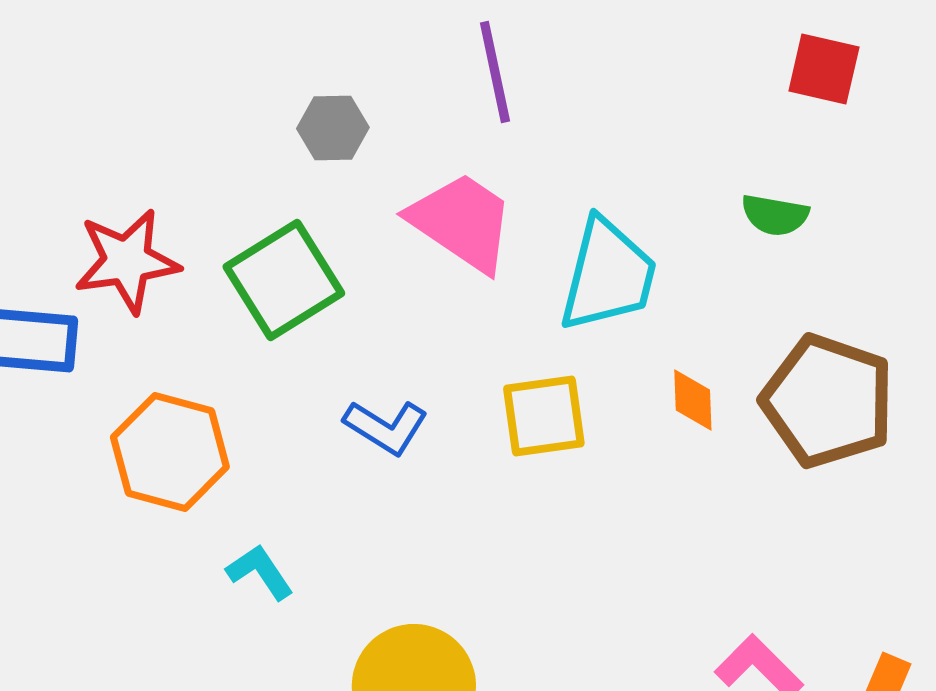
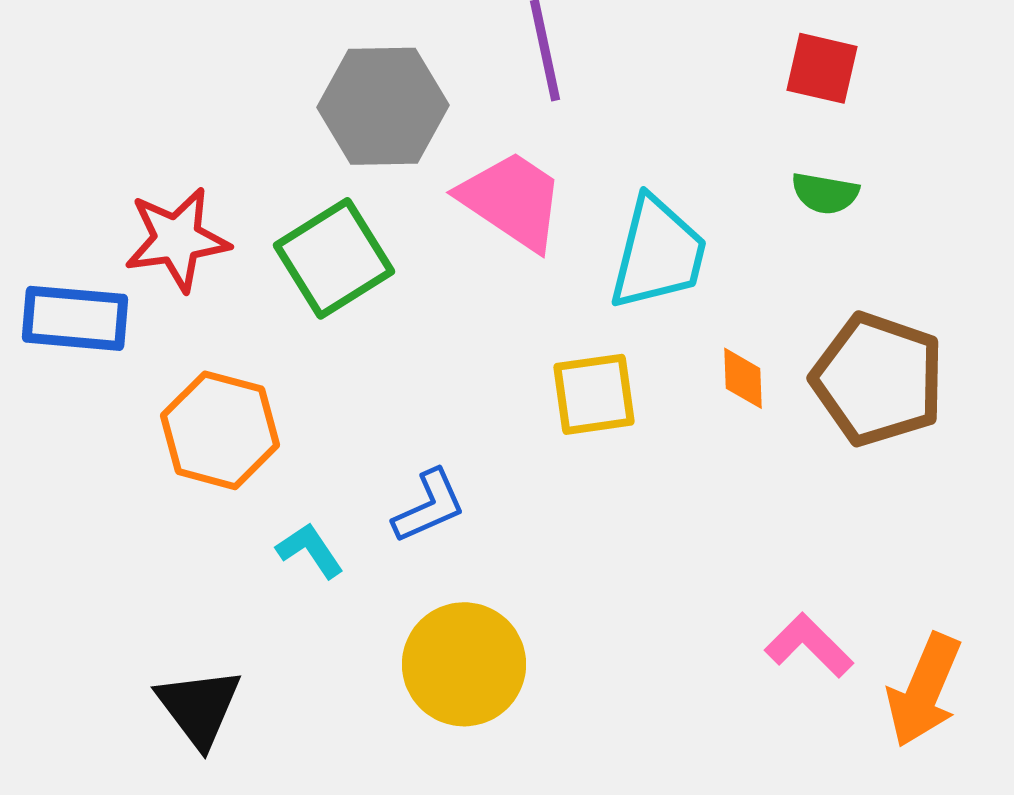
red square: (824, 69) -> (822, 68), moved
gray hexagon: (333, 128) -> (383, 106), size x1.8
blue L-shape: (386, 427) -> (429, 506), moved, turned -56

